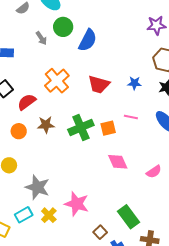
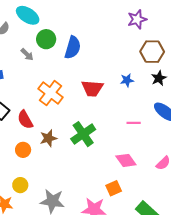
red semicircle: (27, 102) -> (25, 120), turned -72
pink line: (131, 117) -> (134, 123), moved
orange square: (108, 128) -> (114, 188), moved

